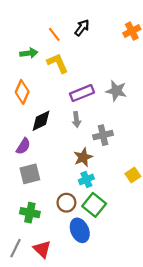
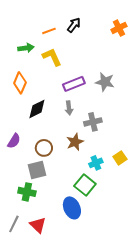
orange line: (54, 34) -> (49, 31), turned -72
purple semicircle: (23, 146) -> (14, 141), moved
gray square: (30, 174) -> (37, 170), moved
cyan cross: (86, 179) -> (96, 163), moved
brown circle: (66, 203) -> (44, 148), moved

